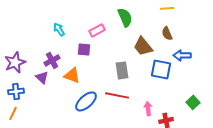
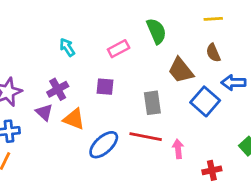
purple square: (84, 49) -> (105, 87), moved
blue square: (161, 69) -> (205, 101), turned 30
orange triangle: (72, 75) -> (74, 119), moved
pink arrow: (148, 108) -> (178, 149), moved

